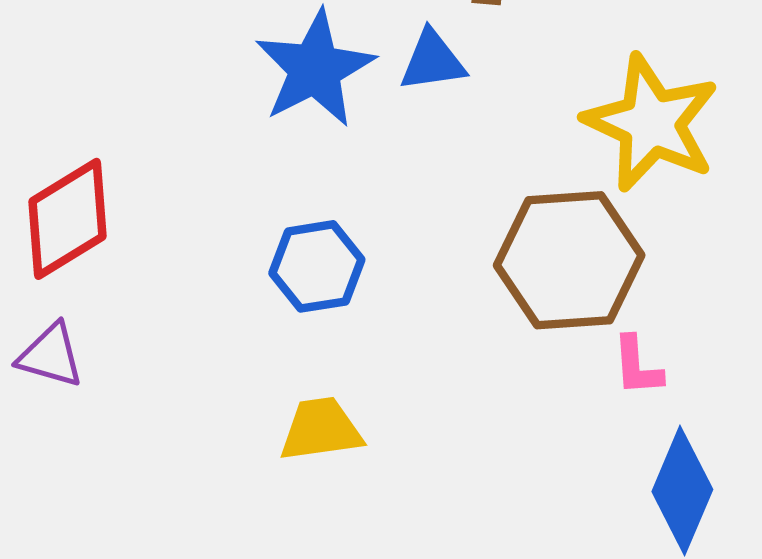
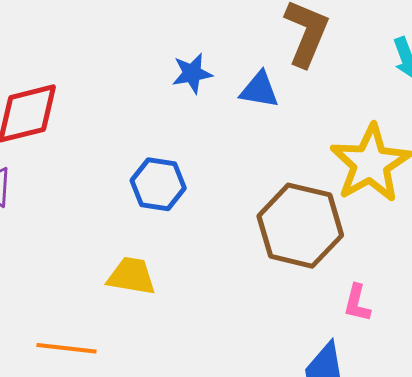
blue star: (315, 69) -> (192, 73), size x0.6
pink L-shape: (637, 366) -> (357, 303), moved

